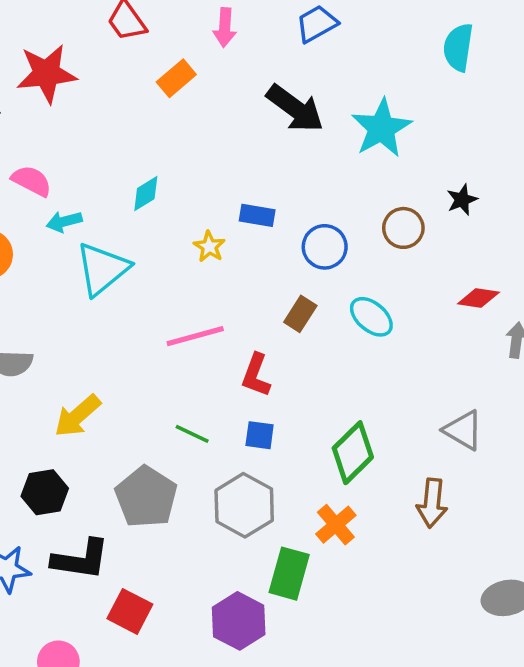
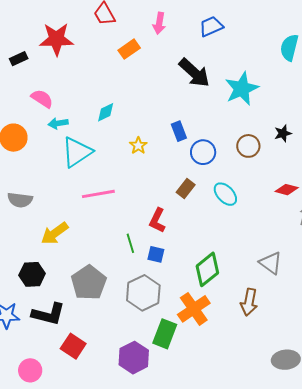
blue rectangle: (257, 215) -> (179, 131), moved, turned 54
pink line: (195, 336) -> (98, 194), moved
green line: (192, 434) -> (130, 243), moved, turned 42
orange cross: (336, 525) -> (194, 309), size x1.4

